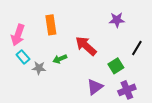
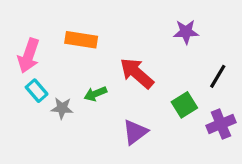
orange rectangle: (51, 25) -> (81, 40), turned -72
purple triangle: (95, 87) -> (135, 132), moved
purple cross: (127, 90) -> (221, 124), moved

